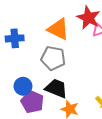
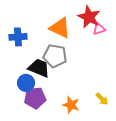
black trapezoid: (56, 88) -> (39, 68), moved
purple pentagon: (32, 102) -> (35, 98), turned -30

